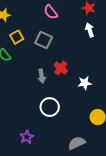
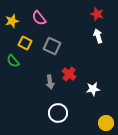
pink semicircle: (51, 12) -> (39, 18), moved
yellow square: (17, 37) -> (25, 43), turned -32

